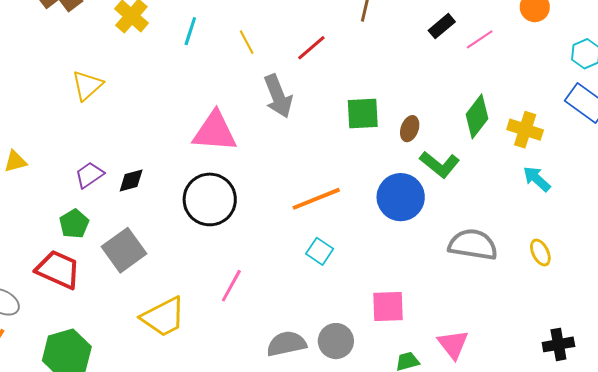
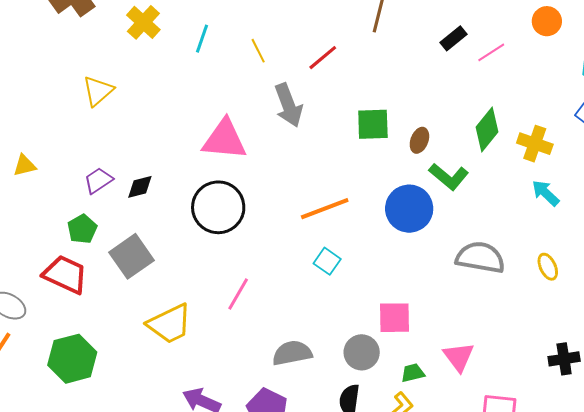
gray circle: (336, 341) -> (362, 352), moved

